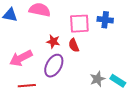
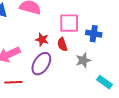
blue cross: (105, 20) -> (94, 34), moved
gray star: (98, 79) -> (83, 60), moved

